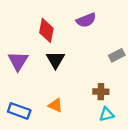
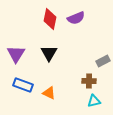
red diamond: (46, 30) -> (50, 19), moved
gray rectangle: (117, 55) -> (103, 61), moved
blue rectangle: (19, 111) -> (23, 85), moved

